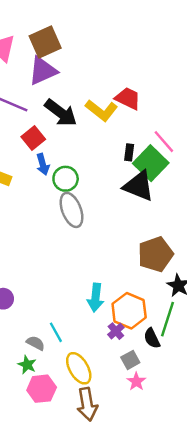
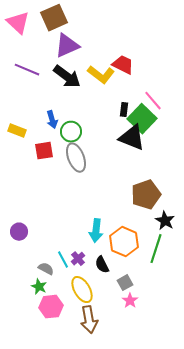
purple triangle: (43, 71) -> (67, 46), moved
red square: (33, 138) -> (44, 151), moved, turned 30
purple cross: (116, 331) -> (78, 259), moved
black semicircle: (152, 338) -> (102, 265), moved

